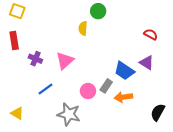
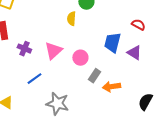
blue trapezoid: (124, 71) -> (112, 43), moved, turned 70
pink circle: (88, 91) -> (80, 58), moved

